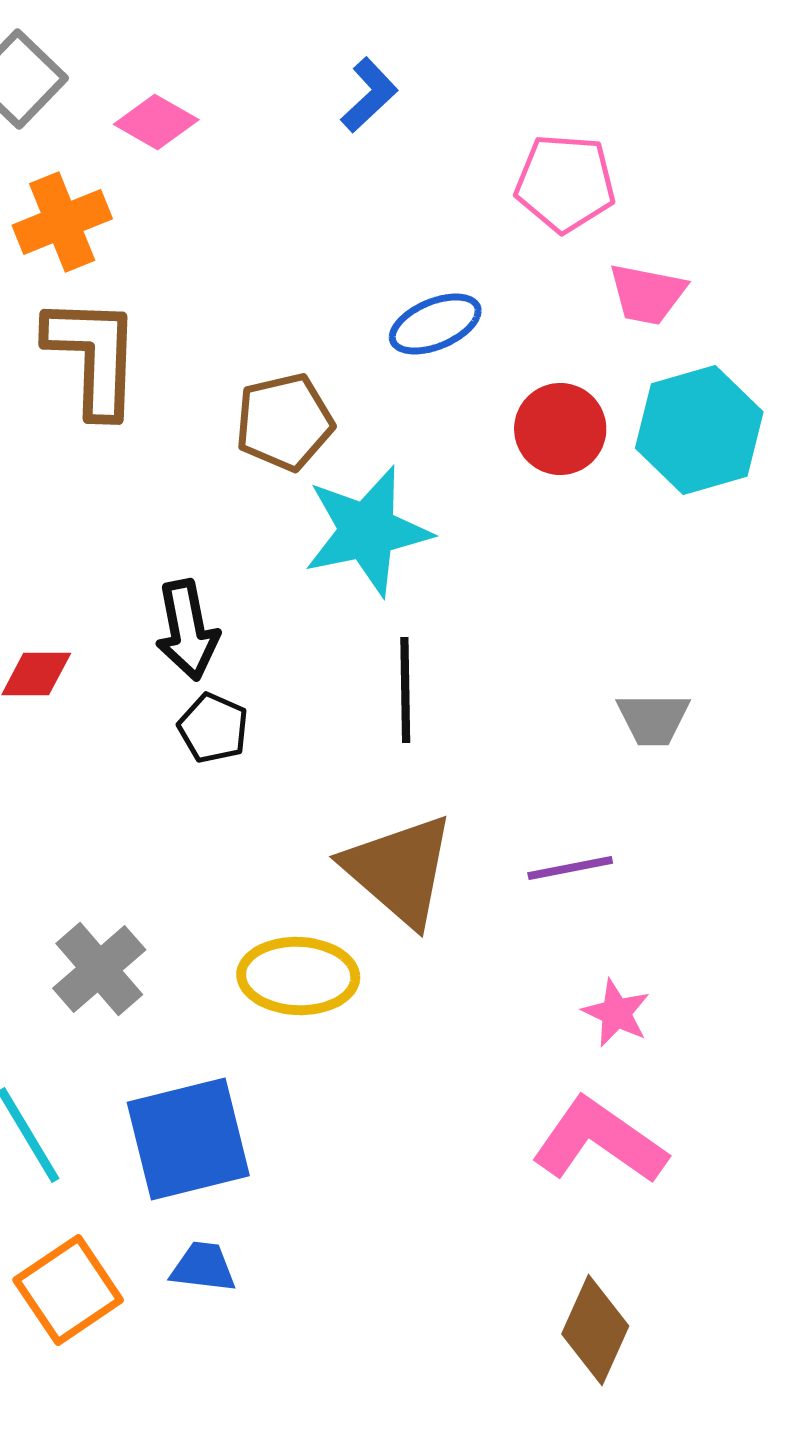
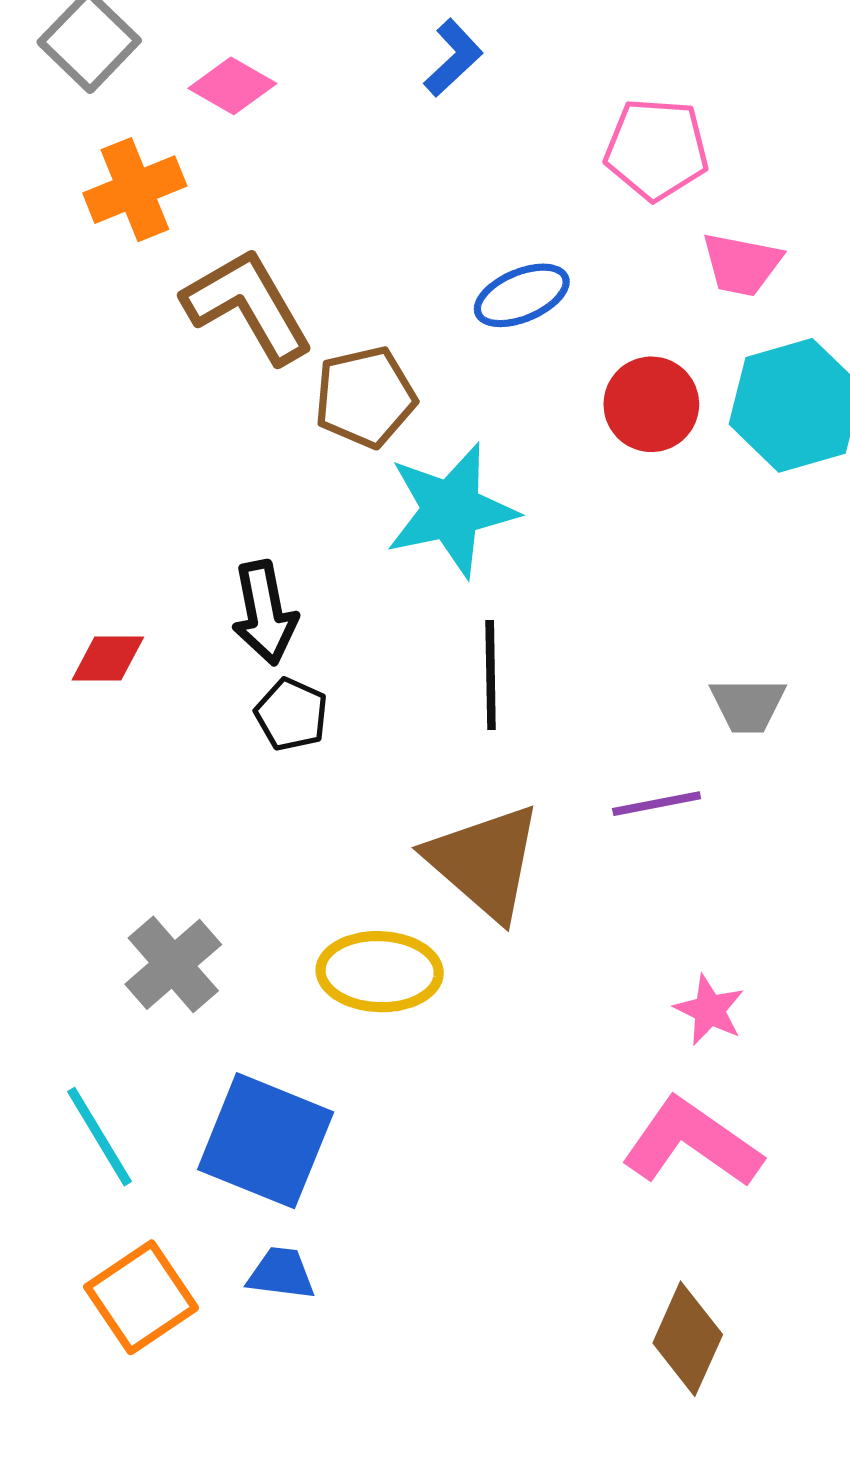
brown L-shape: (93, 356) -> (248, 306), moved, turned -32
purple line: (570, 868) -> (657, 804), moved
blue square: (188, 1139) -> (266, 1141), turned 36

